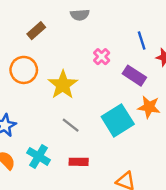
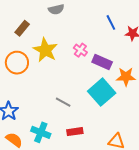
pink cross: (102, 57) -> (80, 50), moved
purple rectangle: (134, 76) -> (102, 62), moved
yellow star: (63, 85) -> (45, 50), moved

